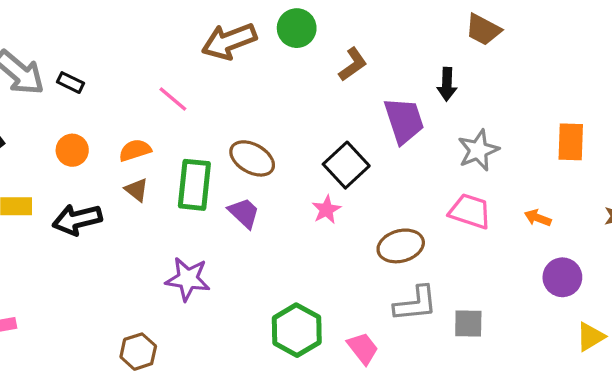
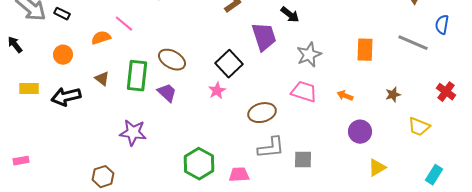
black arrow: (447, 84) -> (290, 15), turned -54
orange semicircle: (135, 150) -> (101, 38), moved
pink trapezoid: (363, 348) -> (239, 175), turned -55

